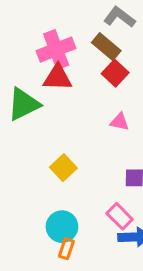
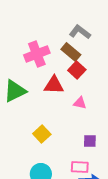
red triangle: (58, 78) -> (54, 85), moved
pink rectangle: (120, 216) -> (80, 167), turned -42

